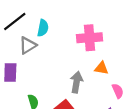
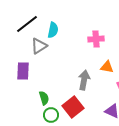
pink cross: (90, 38) -> (96, 39), size x0.7

